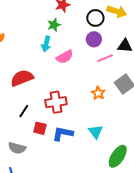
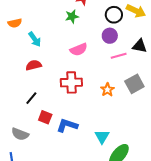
cyan arrow: (46, 44) -> (35, 39), moved, turned -56
red semicircle: (22, 78) -> (34, 65), size x0.7
red cross: (56, 102) -> (71, 82), moved
cyan triangle: (96, 132) -> (102, 137), moved

